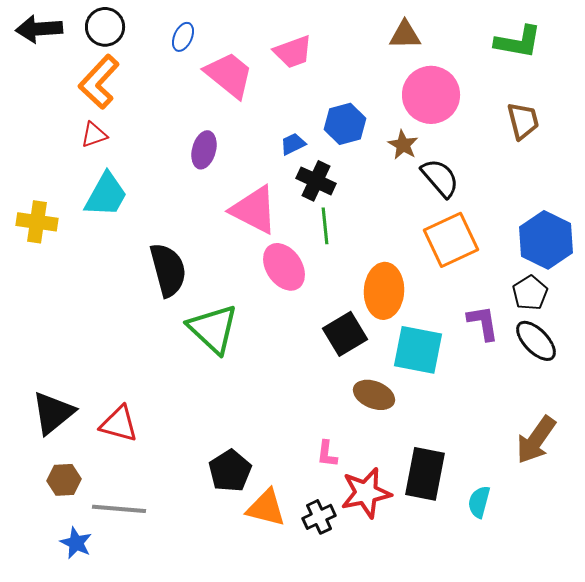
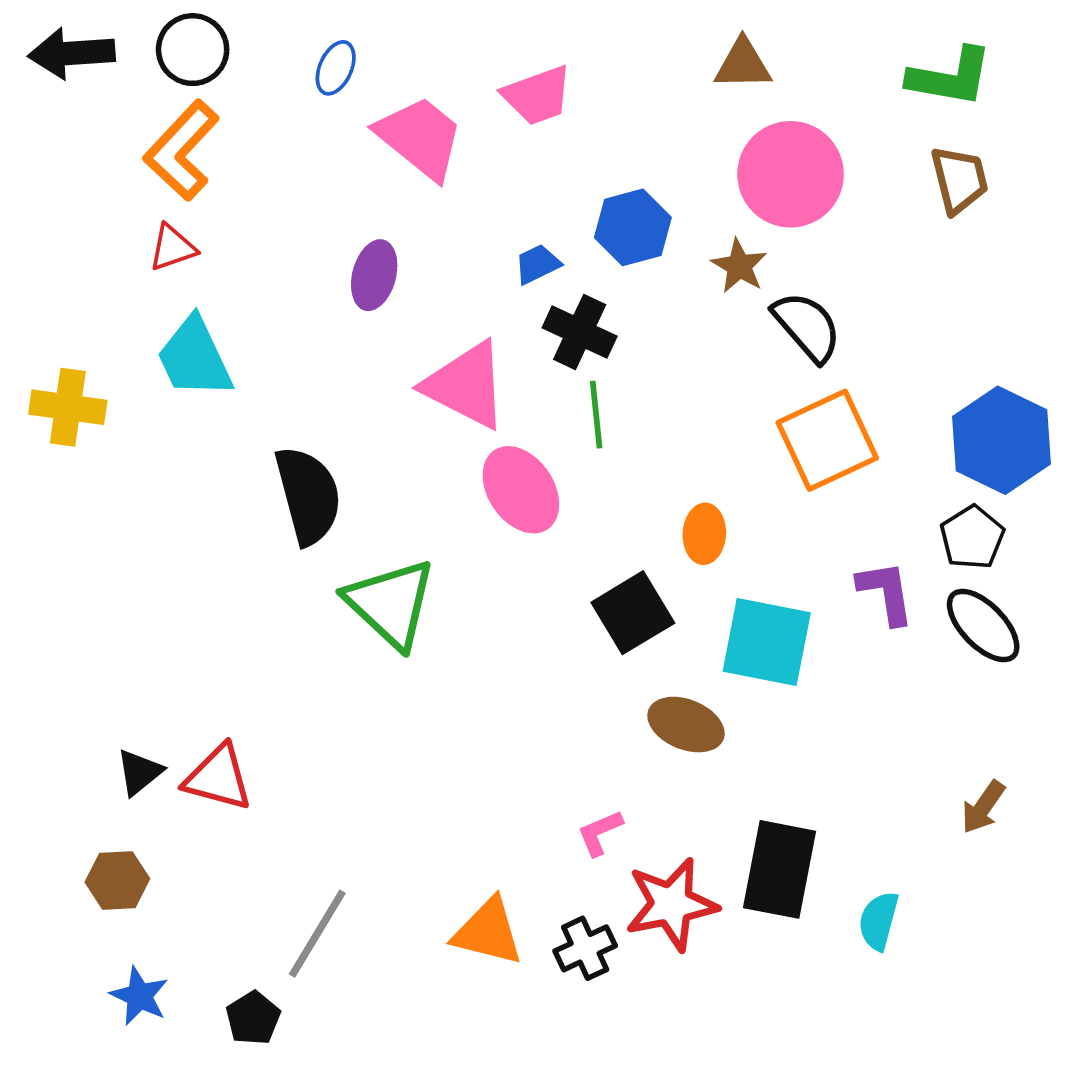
brown trapezoid: (523, 121) -> (959, 180), moved
cyan trapezoid: (106, 195) -> (194, 358), turned 126
orange ellipse: (384, 291) -> (704, 534), size x0.6
black triangle: (53, 413) -> (139, 772), moved, size x0.6
brown arrow: (536, 440) -> (983, 807), size x0.6
pink L-shape: (327, 454) -> (600, 833), turned 60
black pentagon: (230, 471) -> (253, 1018), moved, size x0.7
gray line: (119, 509) -> (317, 934), moved, turned -64

